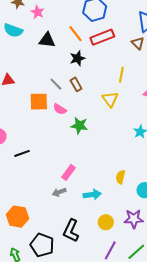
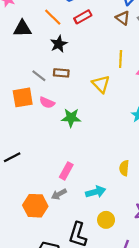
red rectangle: (102, 37) -> (83, 17), size x0.7
yellow line: (121, 75) -> (121, 59), moved
brown rectangle: (76, 84) -> (61, 73), turned -48
orange hexagon: (17, 217) -> (35, 206), moved
yellow circle: (106, 222) -> (106, 220), moved

